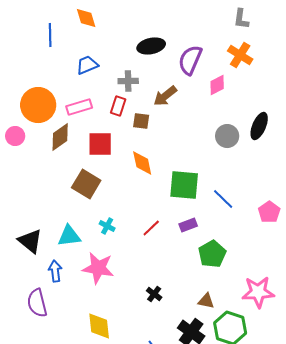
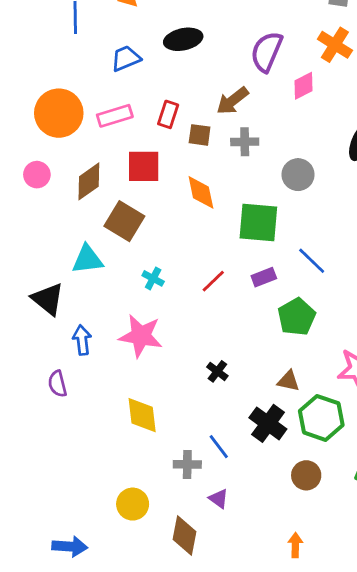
black ellipse: (151, 46) -> (183, 39), moved
gray cross: (128, 81) -> (245, 142), moved
pink circle: (15, 136) -> (37, 175), moved
gray circle: (227, 136) -> (298, 175), moved
brown diamond: (60, 137) -> (89, 181), moved
blue line: (223, 199) -> (312, 261), moved
cyan triangle: (69, 236) -> (87, 259), moved
purple semicircle: (37, 303) -> (57, 384), size x0.7

